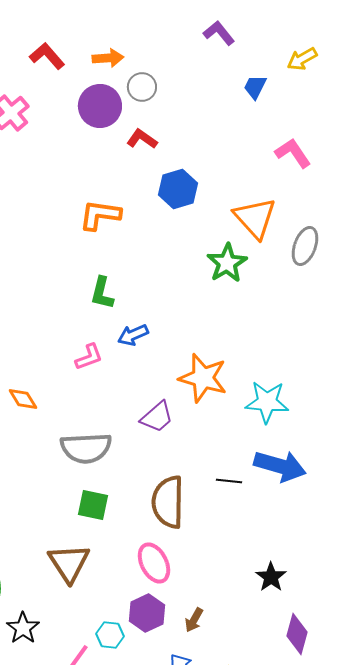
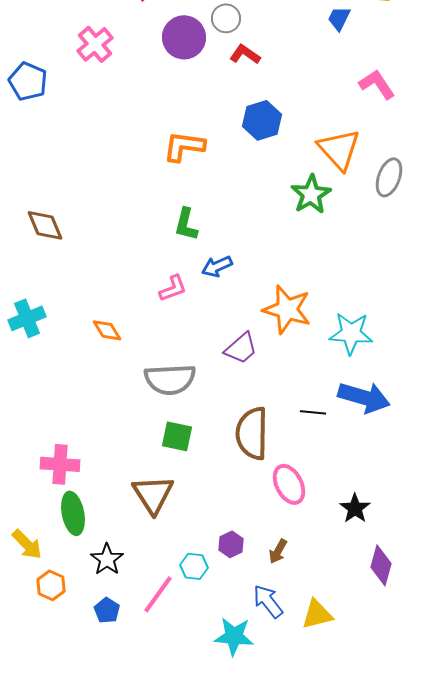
red L-shape: (142, 139) -> (245, 54), moved
pink ellipse: (154, 563) -> (289, 484), moved
purple hexagon: (147, 613) -> (231, 544), size x0.7

